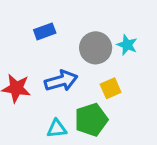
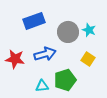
blue rectangle: (45, 31) -> (34, 21), size x1.5
yellow square: (111, 88) -> (88, 59), moved, turned -32

